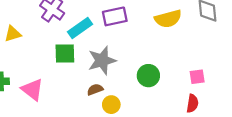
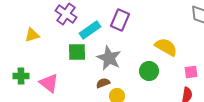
purple rectangle: (115, 16) -> (120, 20), turned -55
yellow semicircle: (168, 19) -> (166, 47), moved, turned -135
gray star: (102, 61) -> (109, 58), turned -30

